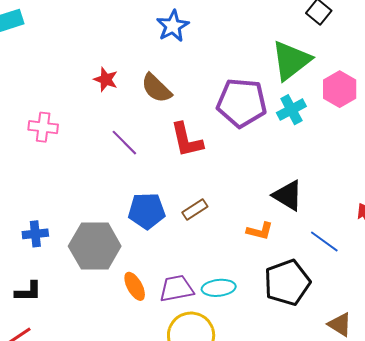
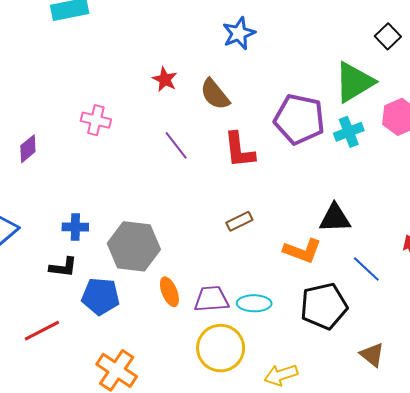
black triangle: (288, 195) -> (335, 218), turned -40
blue pentagon: (147, 211) -> (101, 296), moved
orange L-shape: (260, 231) -> (302, 251), size x1.4
black L-shape: (28, 292) -> (63, 267), moved

